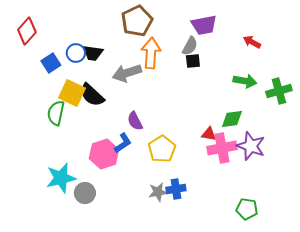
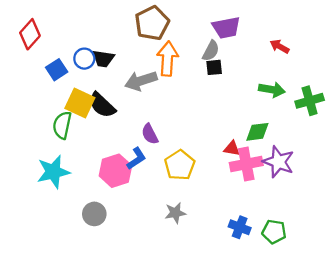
cyan star: (61, 178) -> (53, 172), moved
blue cross: (176, 189) -> (240, 227), moved, turned 30

